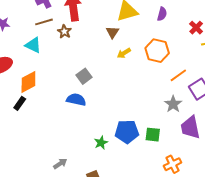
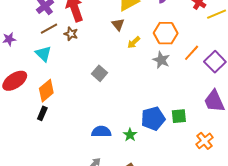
cyan triangle: (33, 45) -> (43, 54), turned 30
blue semicircle: (76, 100) -> (101, 132), moved
gray star: (173, 104) -> (161, 60), moved

